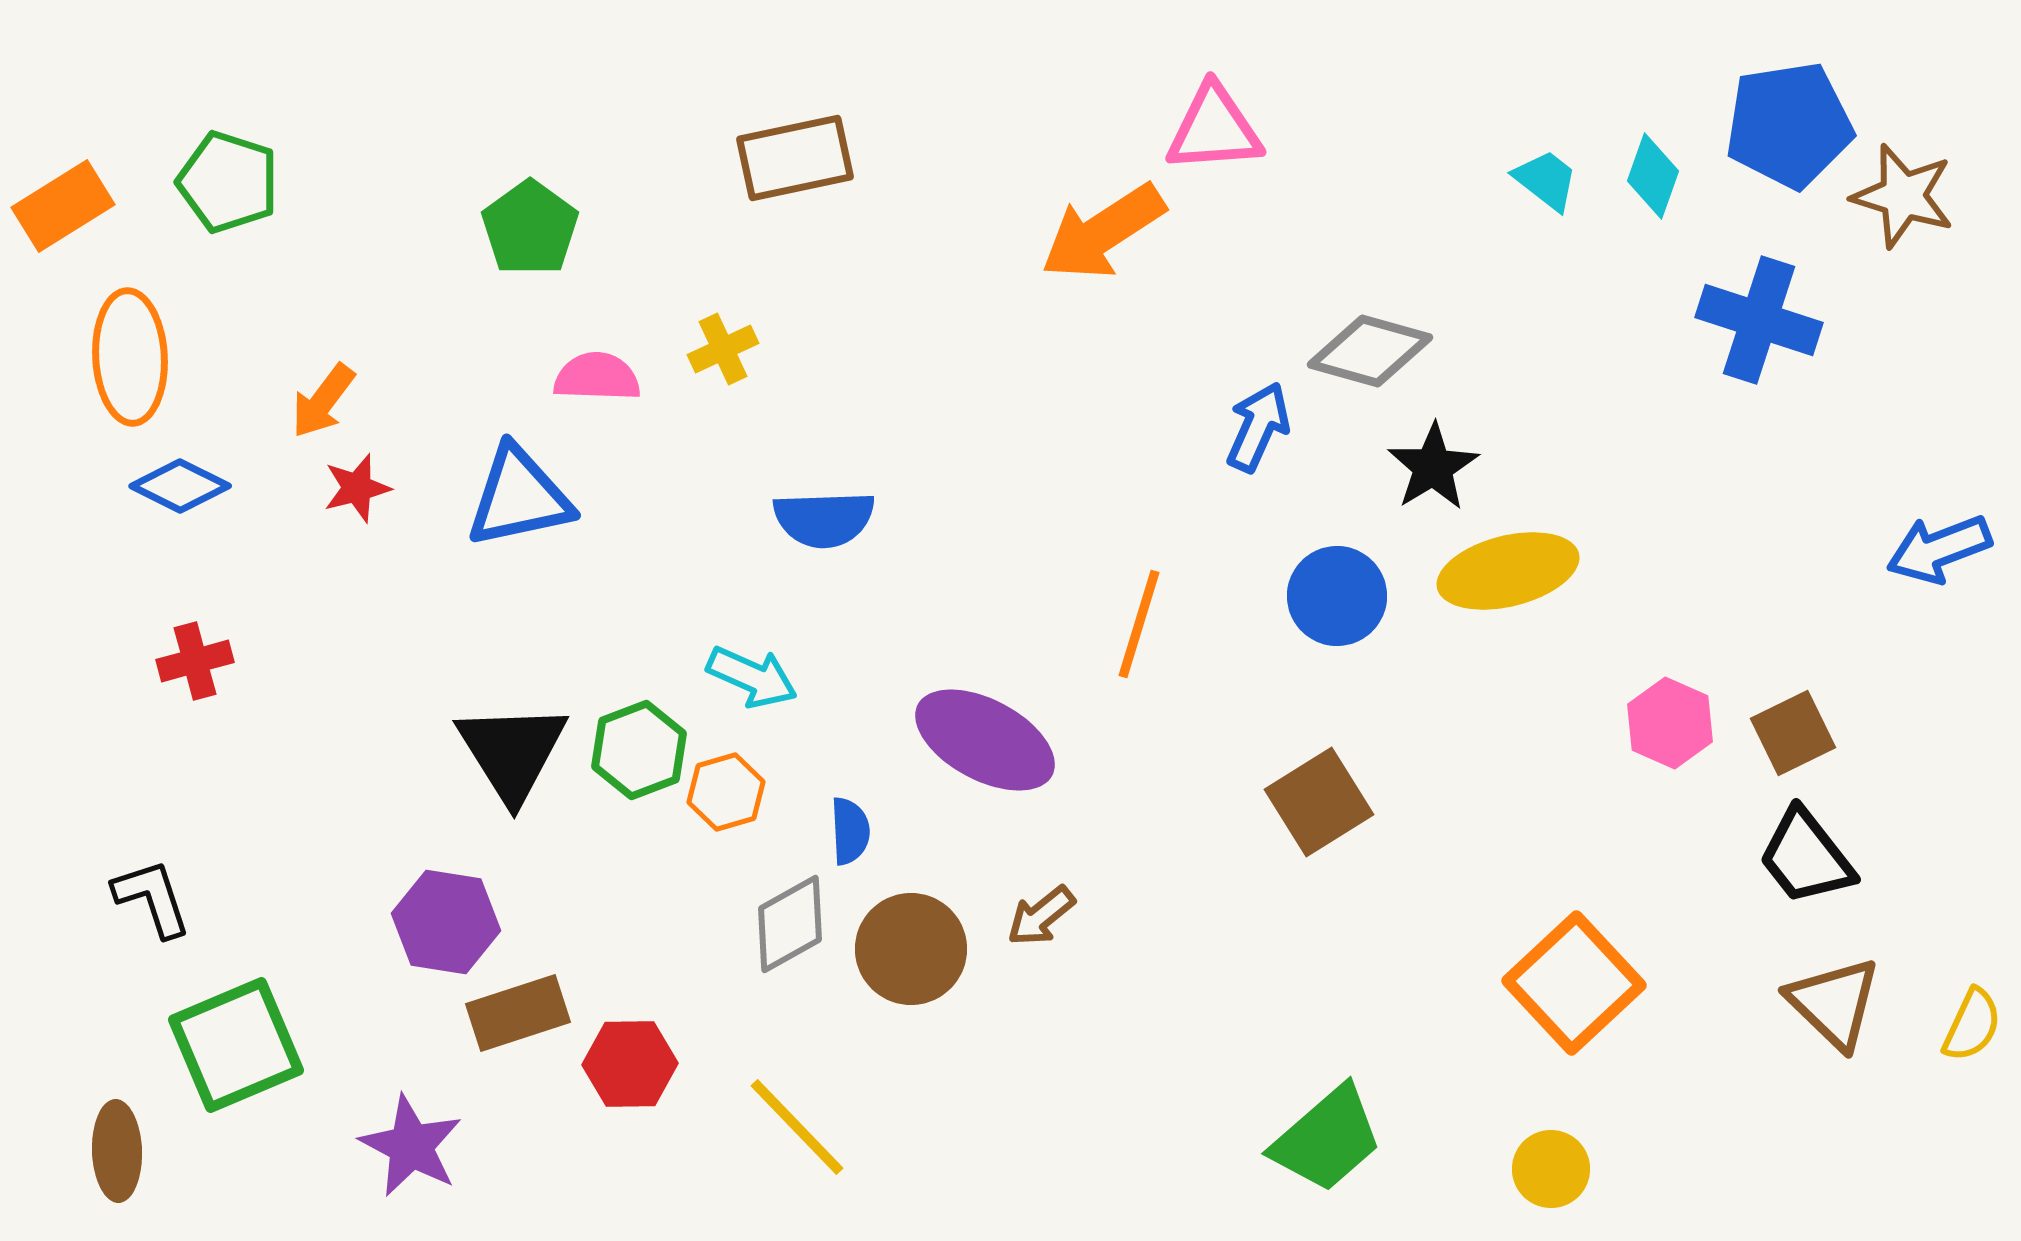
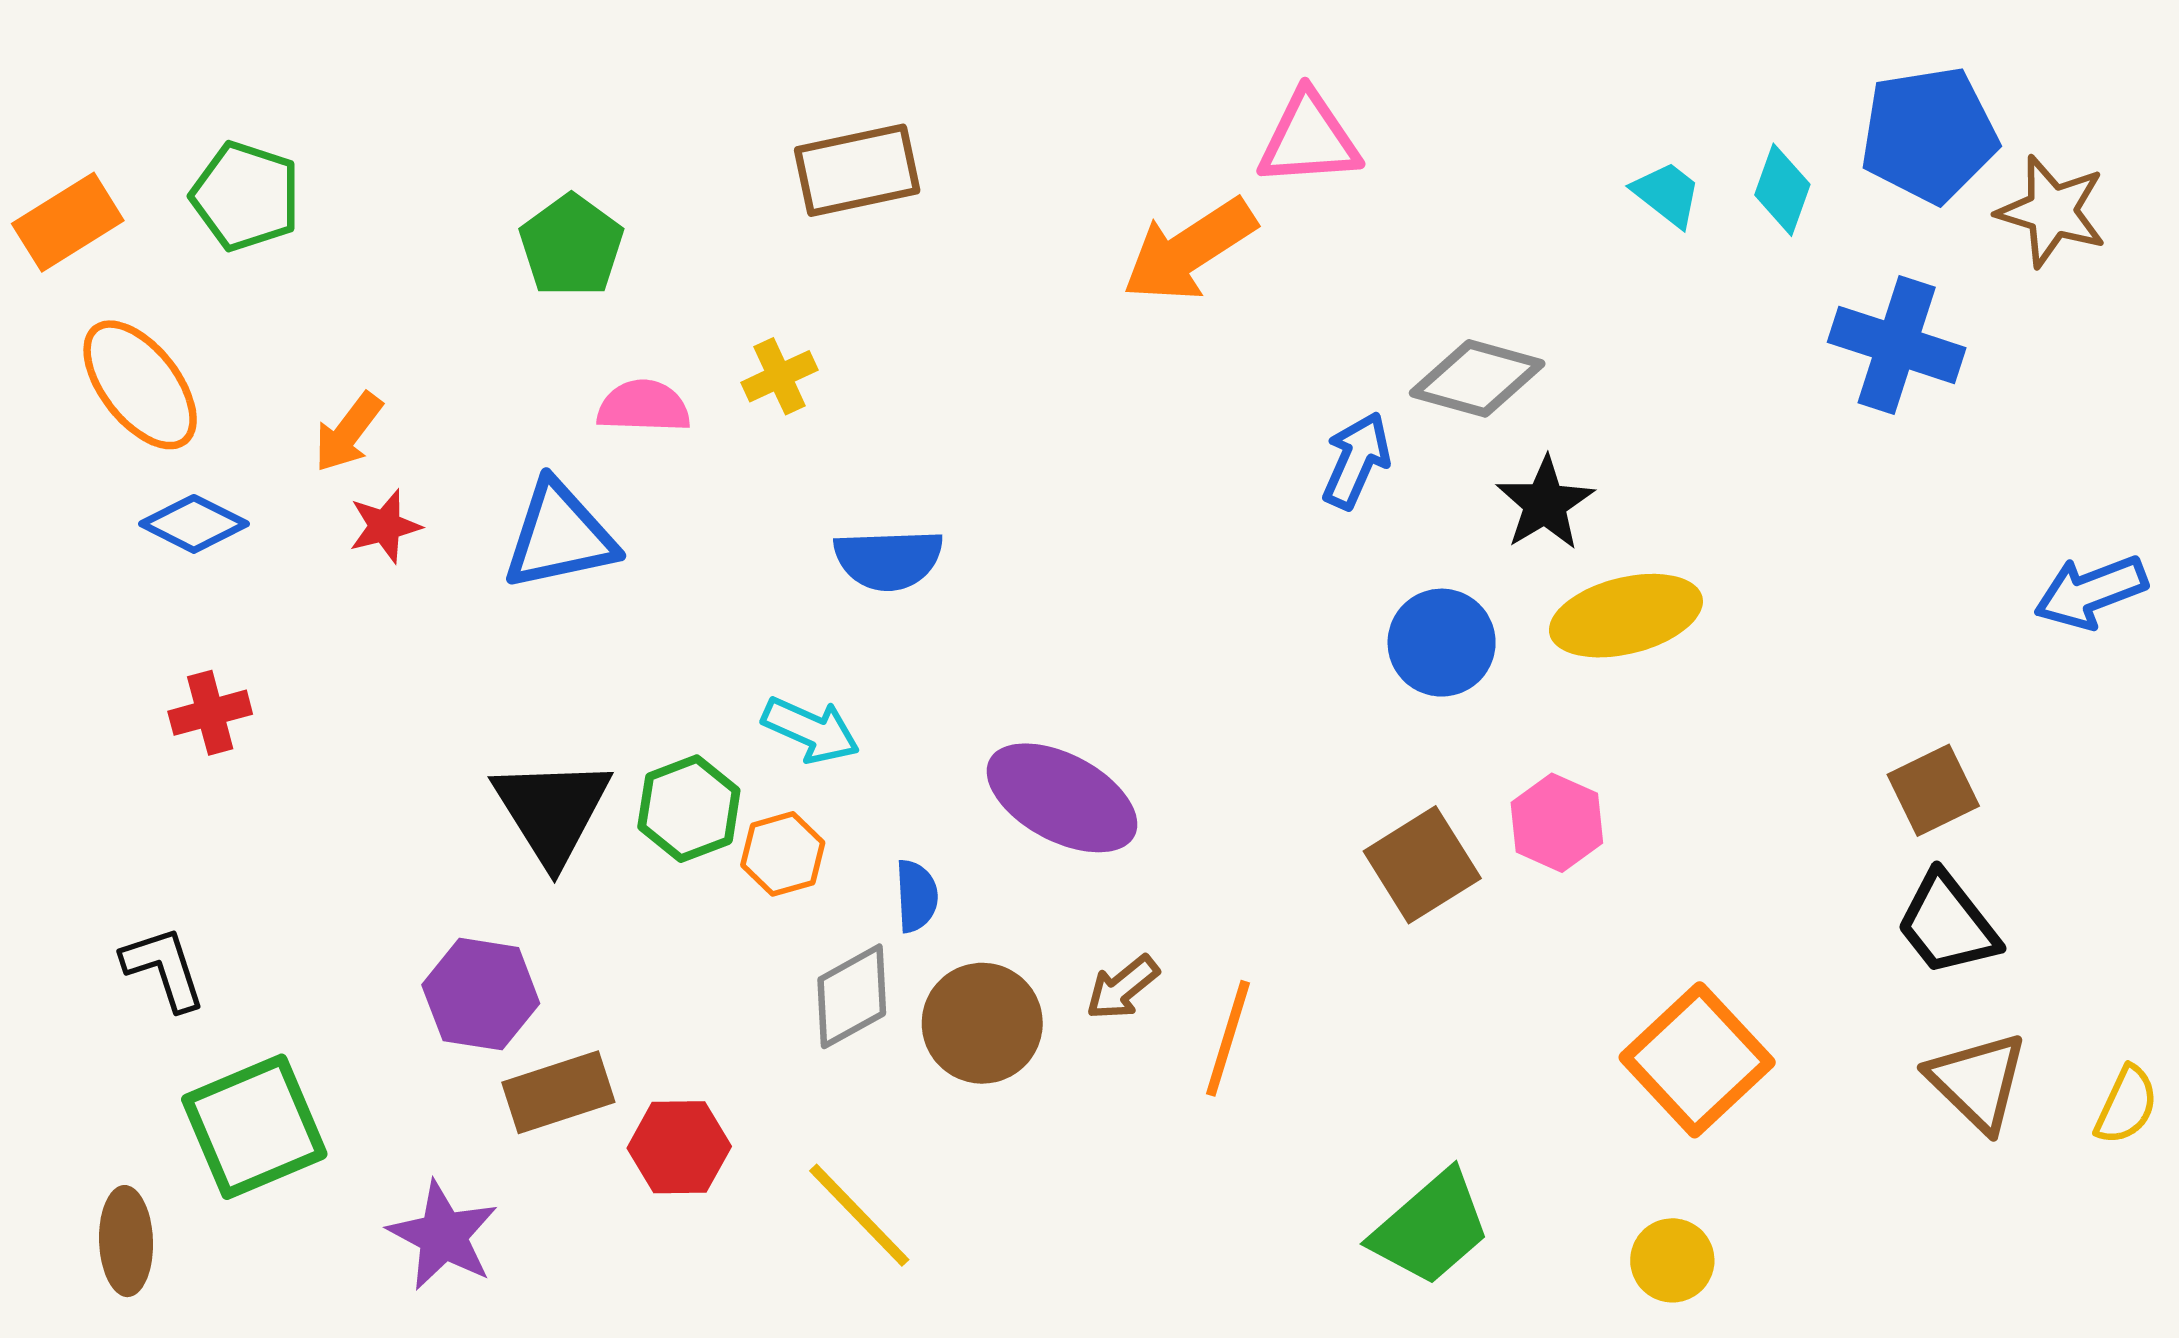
orange ellipse: (130, 357) -> (140, 385), turned -35
orange line: (1139, 624) -> (1228, 1038), moved
pink hexagon: (1670, 723) -> (1557, 823), moved

